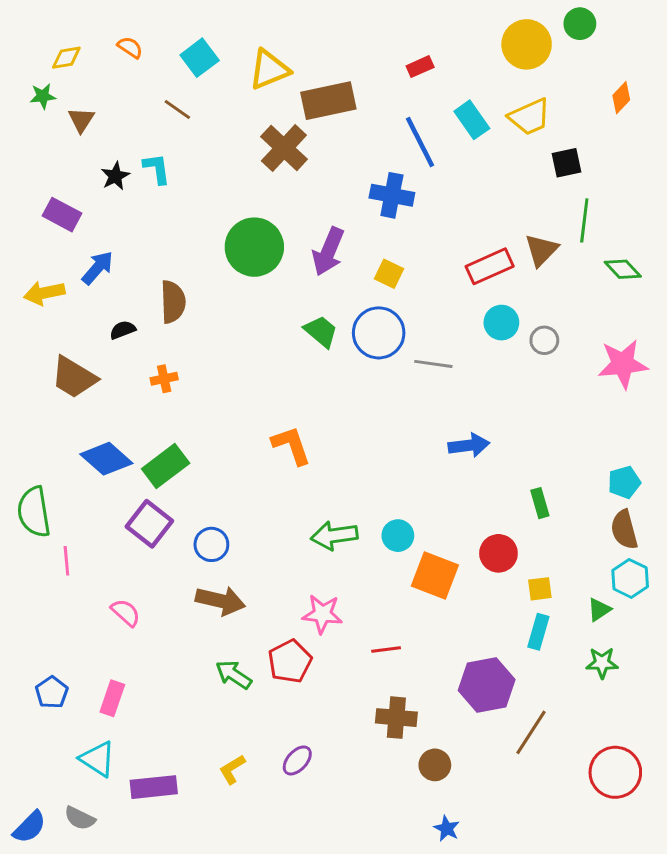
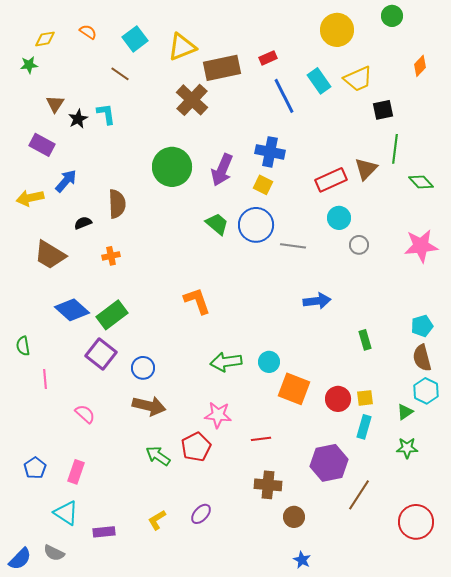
yellow circle: (527, 44) -> (337, 30), moved
red rectangle: (420, 67) -> (268, 58), moved
brown triangle: (81, 120) -> (55, 104), moved
blue cross: (392, 195) -> (270, 152), moved
gray circle: (544, 340) -> (359, 245), moved
green semicircle: (34, 512) -> (23, 346), size x0.6
red circle: (498, 553) -> (338, 399), moved
purple rectangle: (154, 787) -> (104, 532), size x0.7

